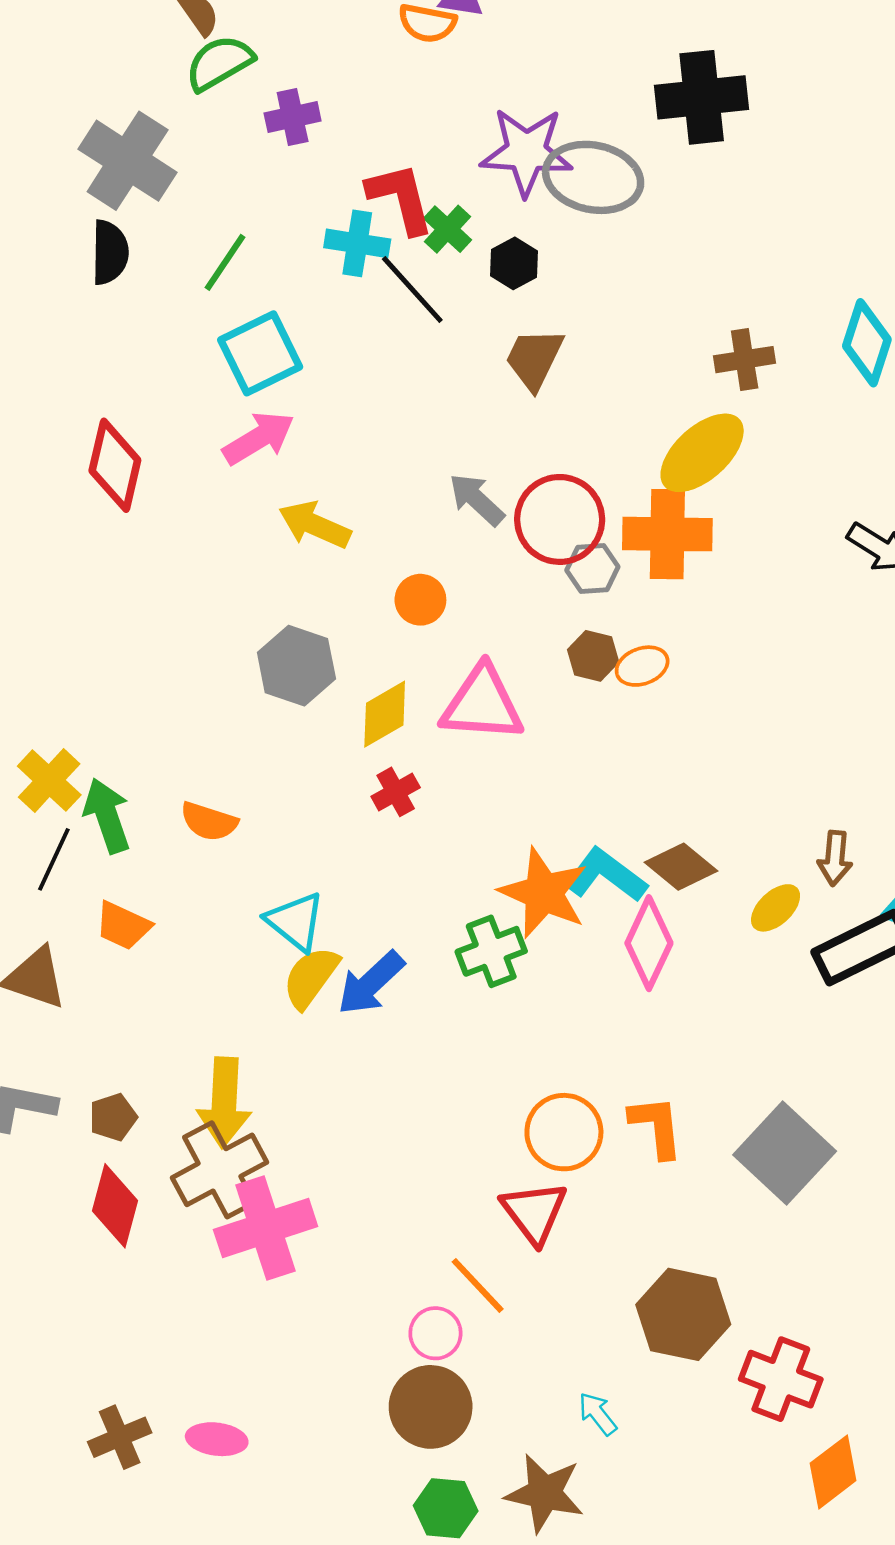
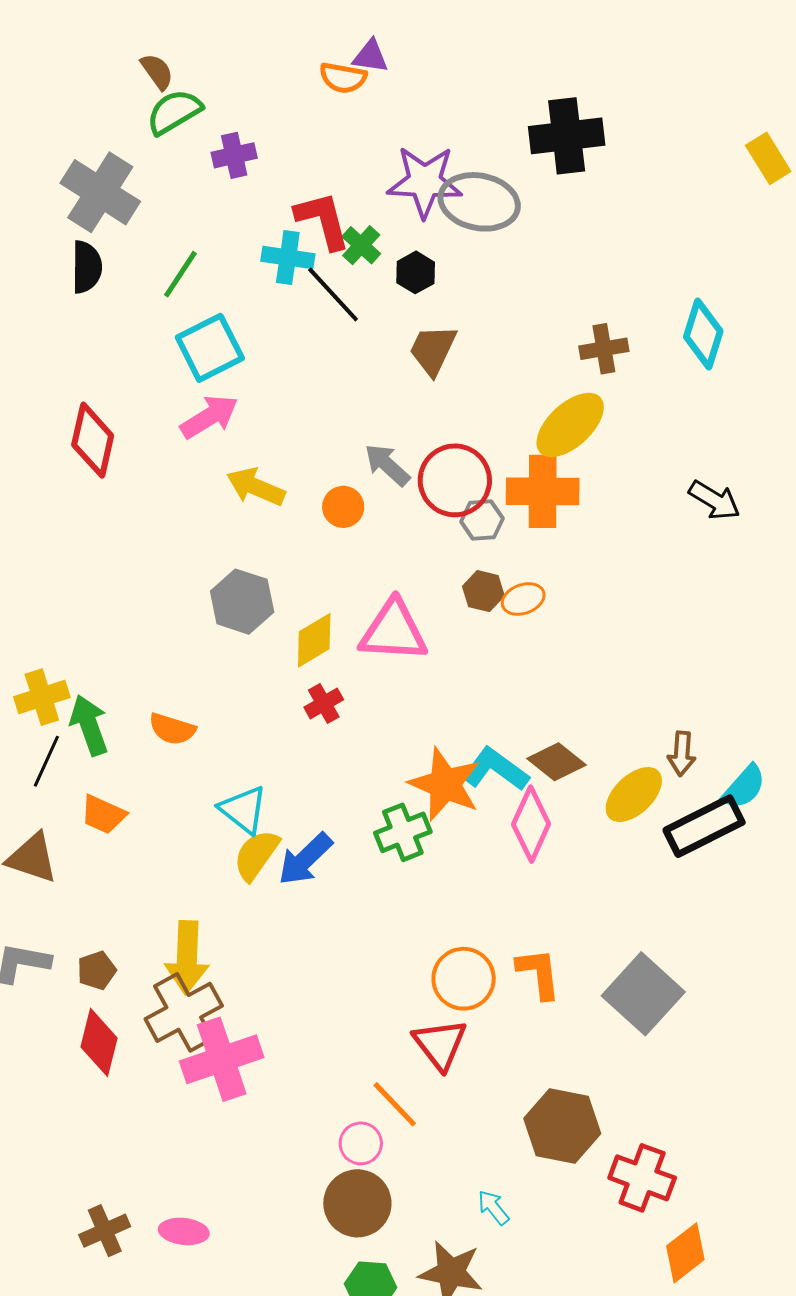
orange circle: (420, 600) -> (343, 507), moved
yellow cross: (49, 780) -> (42, 697), turned 30
yellow ellipse: (776, 908) -> (634, 795), size x1.4

